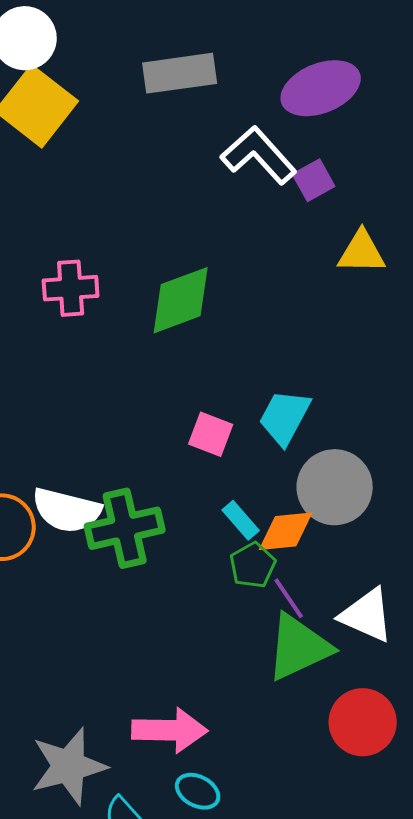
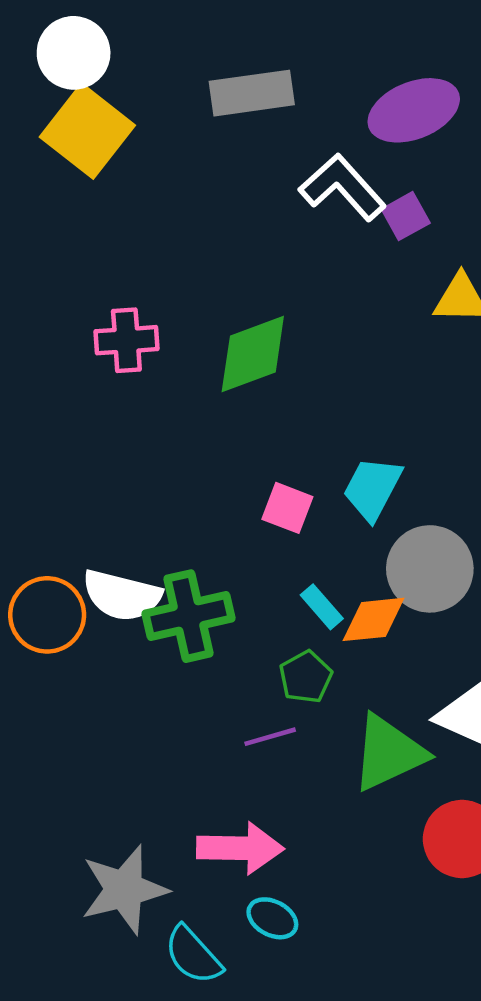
green pentagon: (253, 565) -> (306, 677), moved
purple line: (289, 598) -> (270, 737), moved, turned -72

